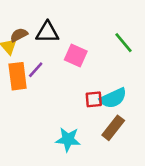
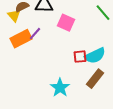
orange rectangle: (18, 76) -> (21, 39), turned 70
cyan star: (68, 139) -> (60, 88), turned 30

